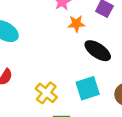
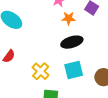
black ellipse: (98, 51) -> (72, 42), moved, turned -55

